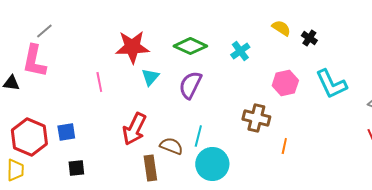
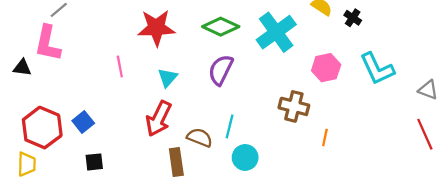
cyan cross: (240, 51) -> (276, 32), size x1.8
cyan triangle: (150, 77) -> (167, 78), moved
blue square: (66, 132) -> (83, 122), turned -30
cyan circle: (212, 164) -> (245, 157), size x0.7

